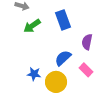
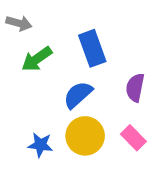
blue semicircle: (63, 58) -> (78, 95), moved
yellow circle: (56, 82) -> (85, 136), moved

